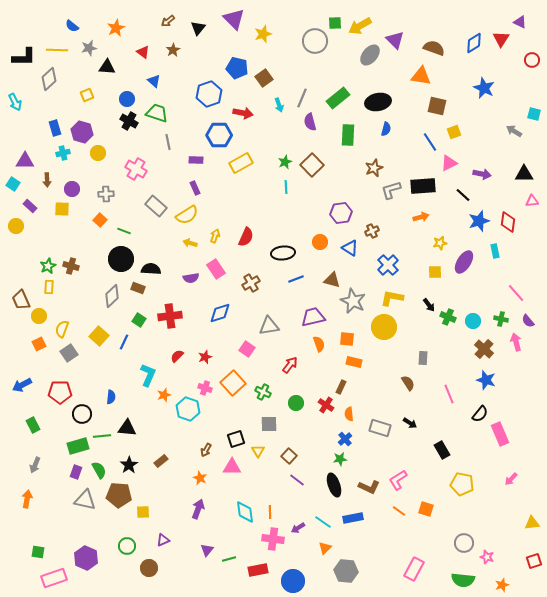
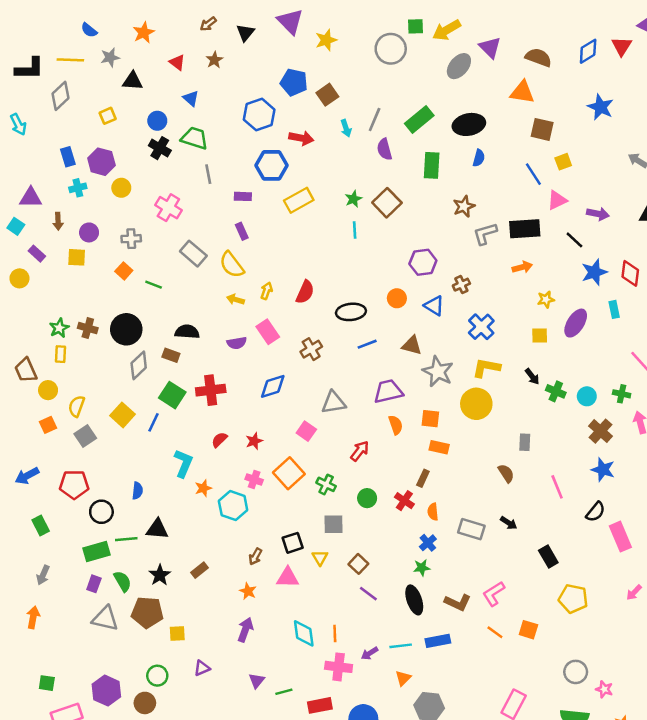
yellow semicircle: (187, 215) -> (232, 265), turned 85
black circle: (121, 259) -> (126, 329), moved
green square: (139, 320) -> (172, 395), size x1.5
cyan line: (323, 522) -> (401, 646), turned -42
brown circle: (149, 568) -> (145, 703), moved

